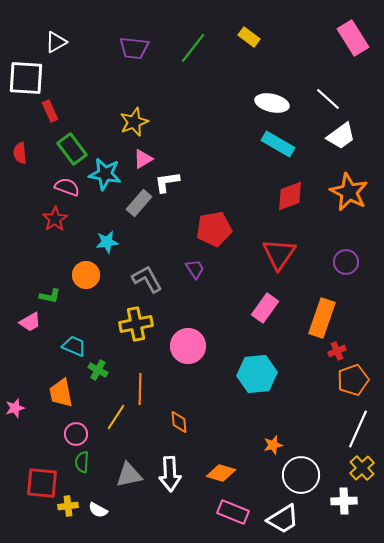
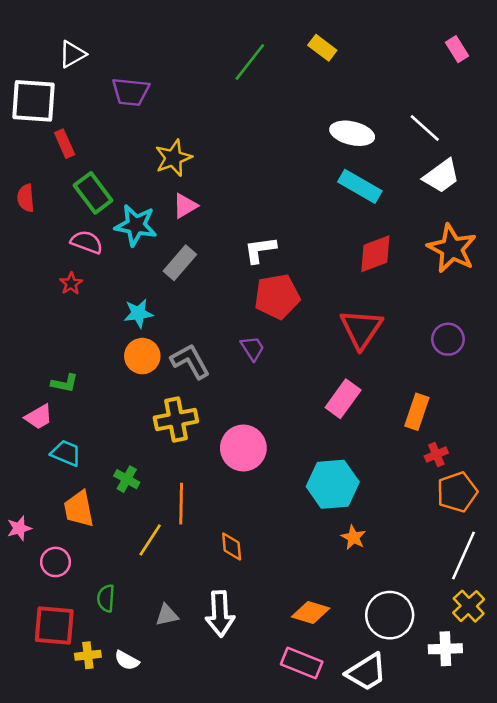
pink rectangle: (353, 38) -> (457, 49), size x0.6
purple trapezoid: (134, 48) -> (131, 92), moved
white L-shape: (167, 182) -> (260, 250), moved
red star: (55, 219) -> (71, 283), size x0.7
orange circle: (86, 275) -> (142, 356), moved
orange rectangle: (322, 318) -> (417, 412), size x0.7
cyan trapezoid: (74, 346) -> (66, 453), moved
pink circle: (76, 434) -> (56, 562), moved
orange star: (273, 445) -> (353, 537), moved, turned -30
orange diamond: (221, 473) -> (311, 613), moved
gray triangle: (129, 475) -> (167, 615), size x0.7

